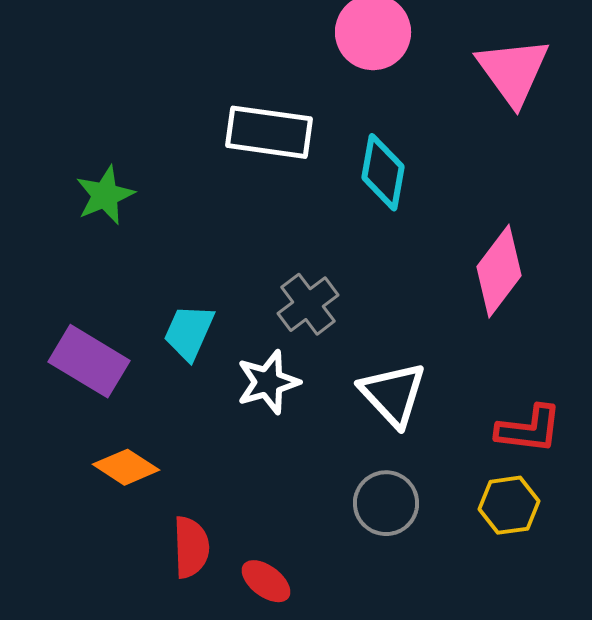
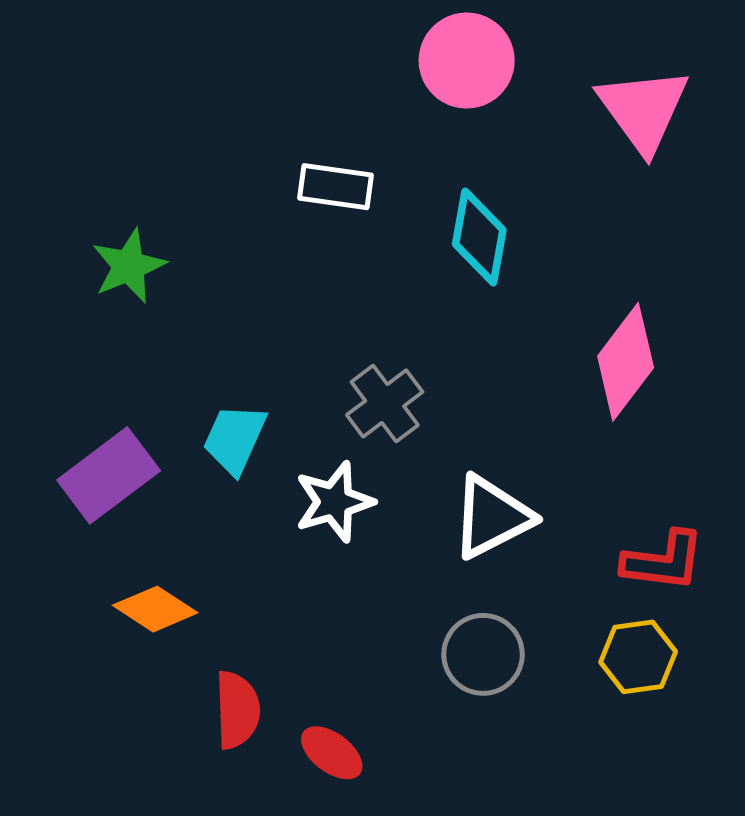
white rectangle: (269, 132) -> (336, 187), size x0.7
purple rectangle: (89, 361) -> (109, 475), turned -68
white triangle: (393, 394) -> (492, 517), turned 46

